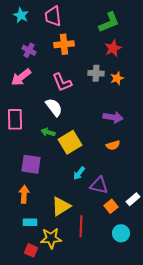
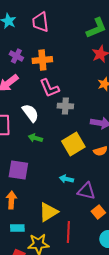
orange cross: (64, 44) -> (42, 60), moved
gray cross: (96, 73) -> (65, 106), moved
white semicircle: (54, 107) -> (30, 113), moved
yellow square: (70, 142) -> (73, 144), moved
cyan arrow: (79, 173) -> (66, 179), turned 64

